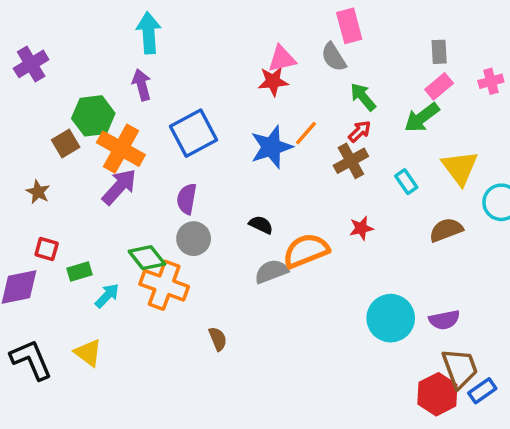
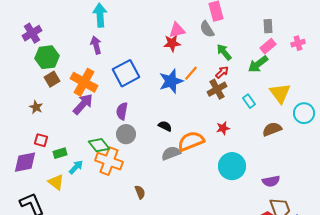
green hexagon: (93, 116) -> (47, 57), moved
cyan circle: (391, 318) -> (232, 166), moved
yellow triangle: (88, 353) -> (56, 182), moved

